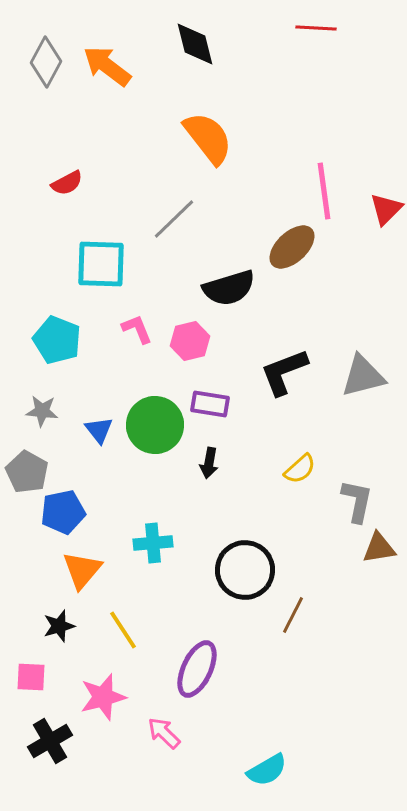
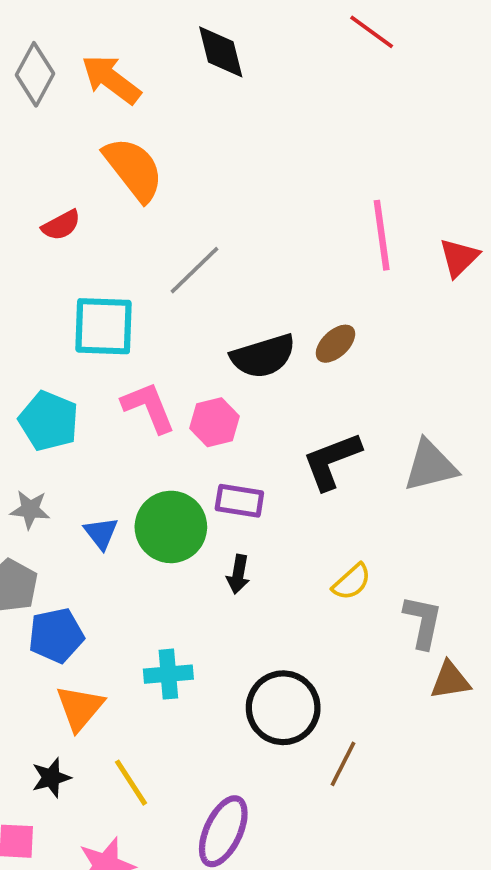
red line: (316, 28) -> (372, 32), turned 33
orange semicircle: (208, 138) -> (133, 169), moved
brown ellipse: (292, 247) -> (335, 344), moved, size x0.7
pink L-shape: (137, 329) -> (148, 407), size x1.4

